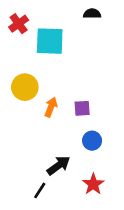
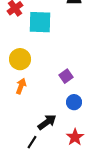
orange arrow: (51, 107) -> (21, 86), moved
purple square: (82, 108) -> (66, 76), turned -32

